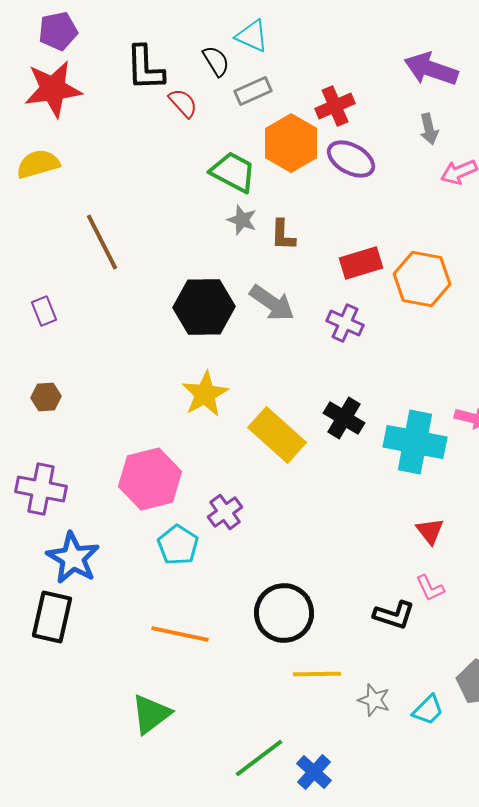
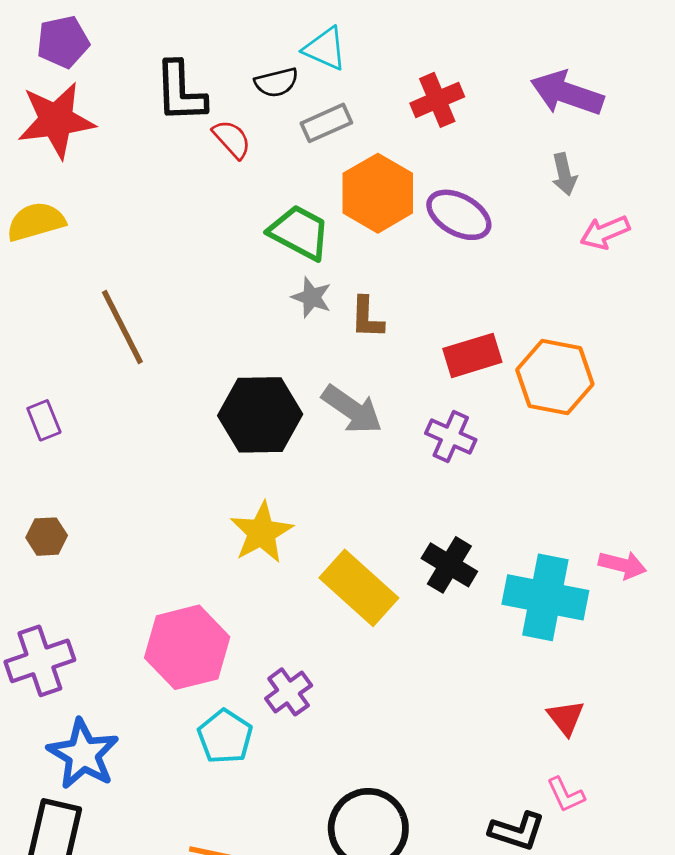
black semicircle: (216, 61) -> (276, 82), turned 108
red cross: (335, 106) -> (437, 100), moved
purple cross: (41, 489) -> (40, 661), turned -30

